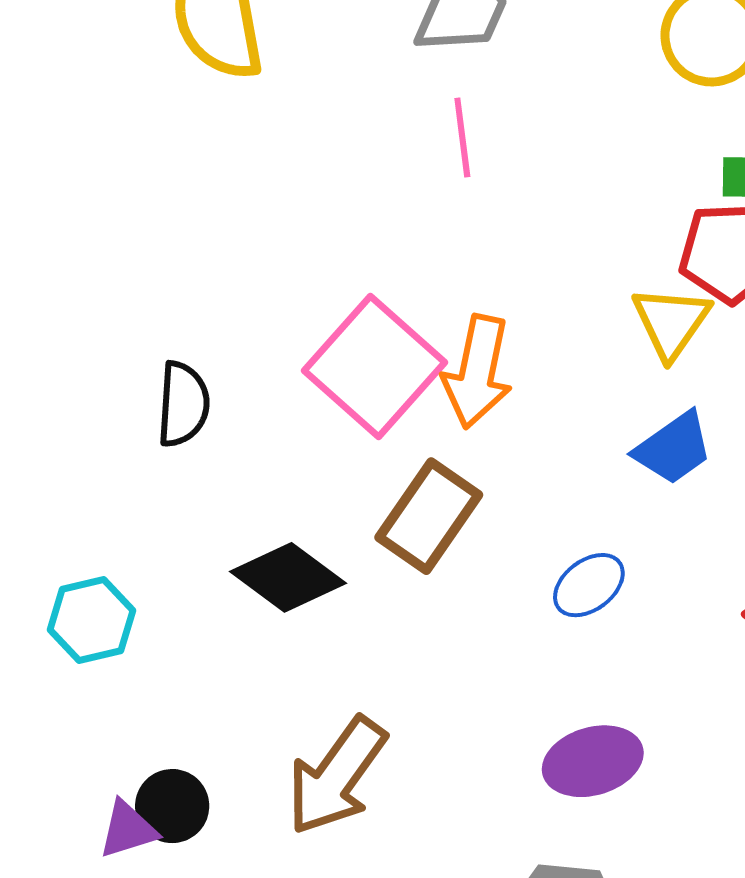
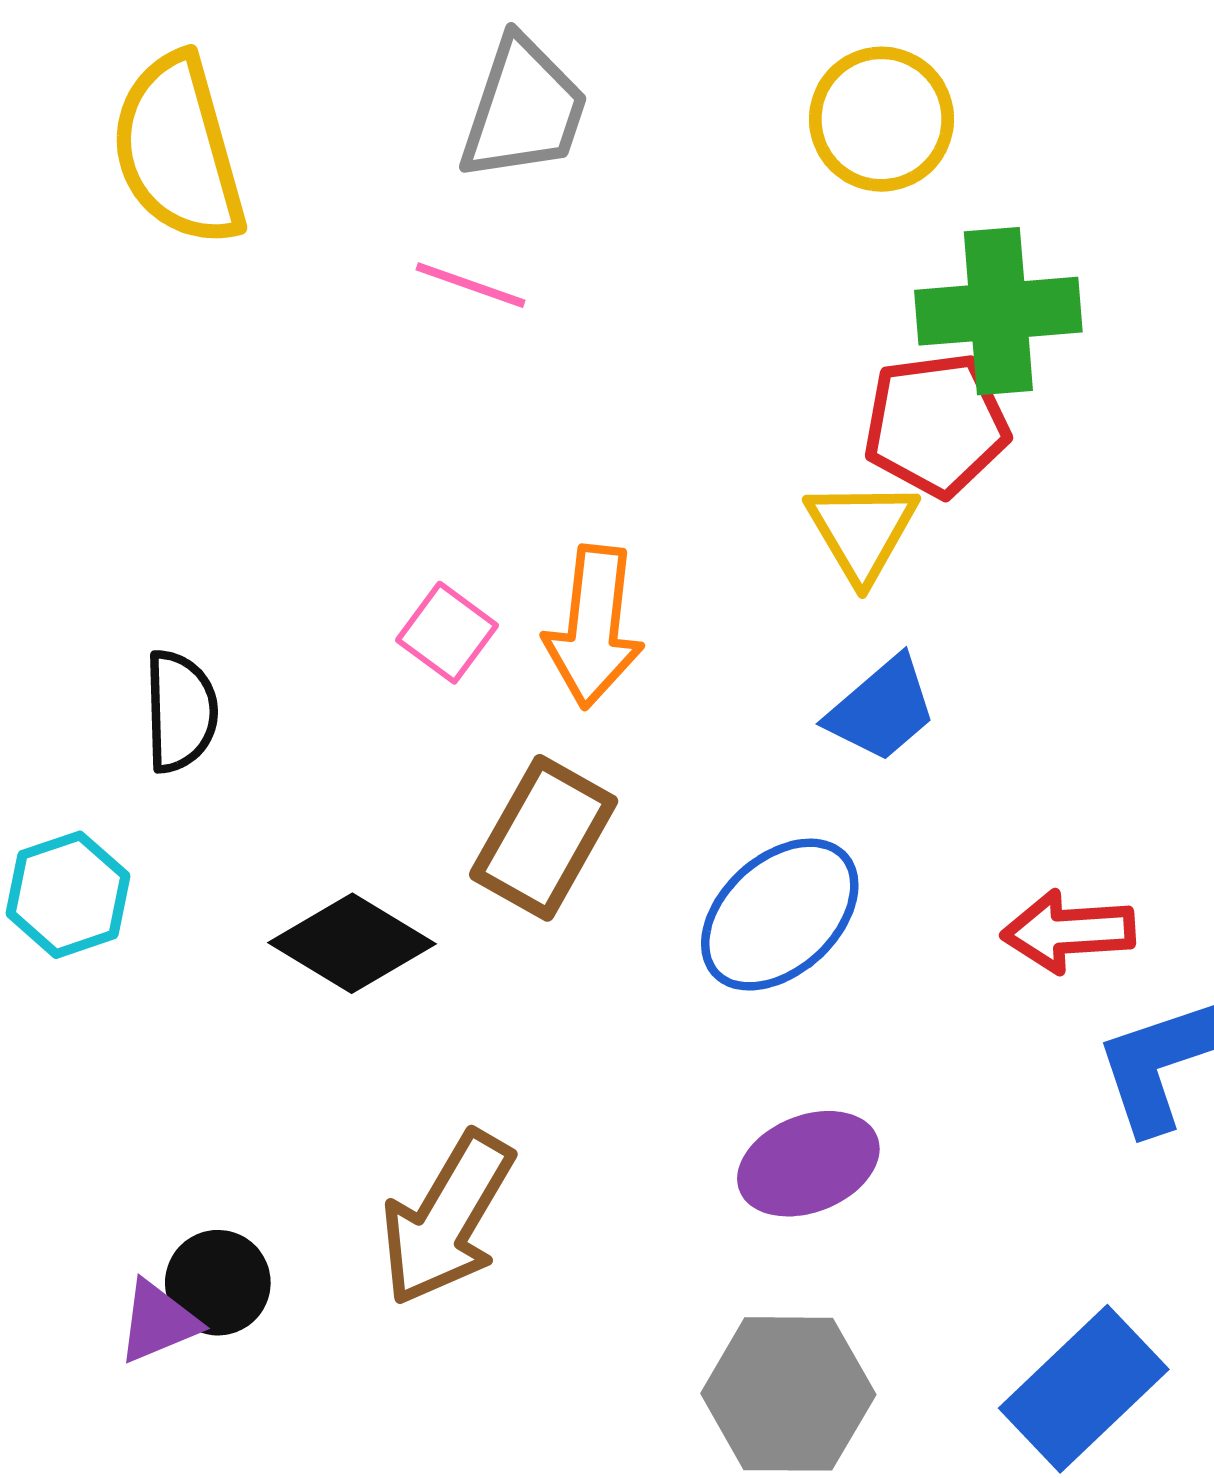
pink line: (462, 138) -> (470, 285), moved, turned -58
pink square: (375, 366) -> (447, 633), size x0.5
blue ellipse: (589, 585) -> (780, 915), size x1.6
cyan hexagon: (91, 620) -> (68, 895), moved

